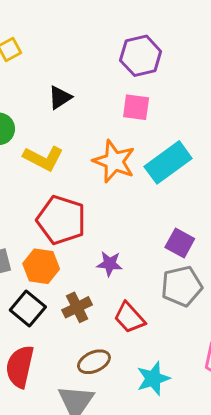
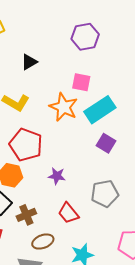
pink square: (136, 107) -> (81, 82), moved
purple square: (180, 243) -> (106, 143), moved
brown cross: (77, 307) -> (26, 215), moved

